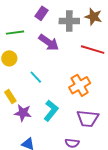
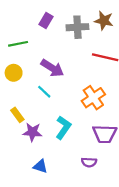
purple arrow: (49, 42) -> (52, 68), moved

